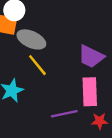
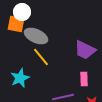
pink rectangle: (90, 92) -> (84, 79), size x0.6

